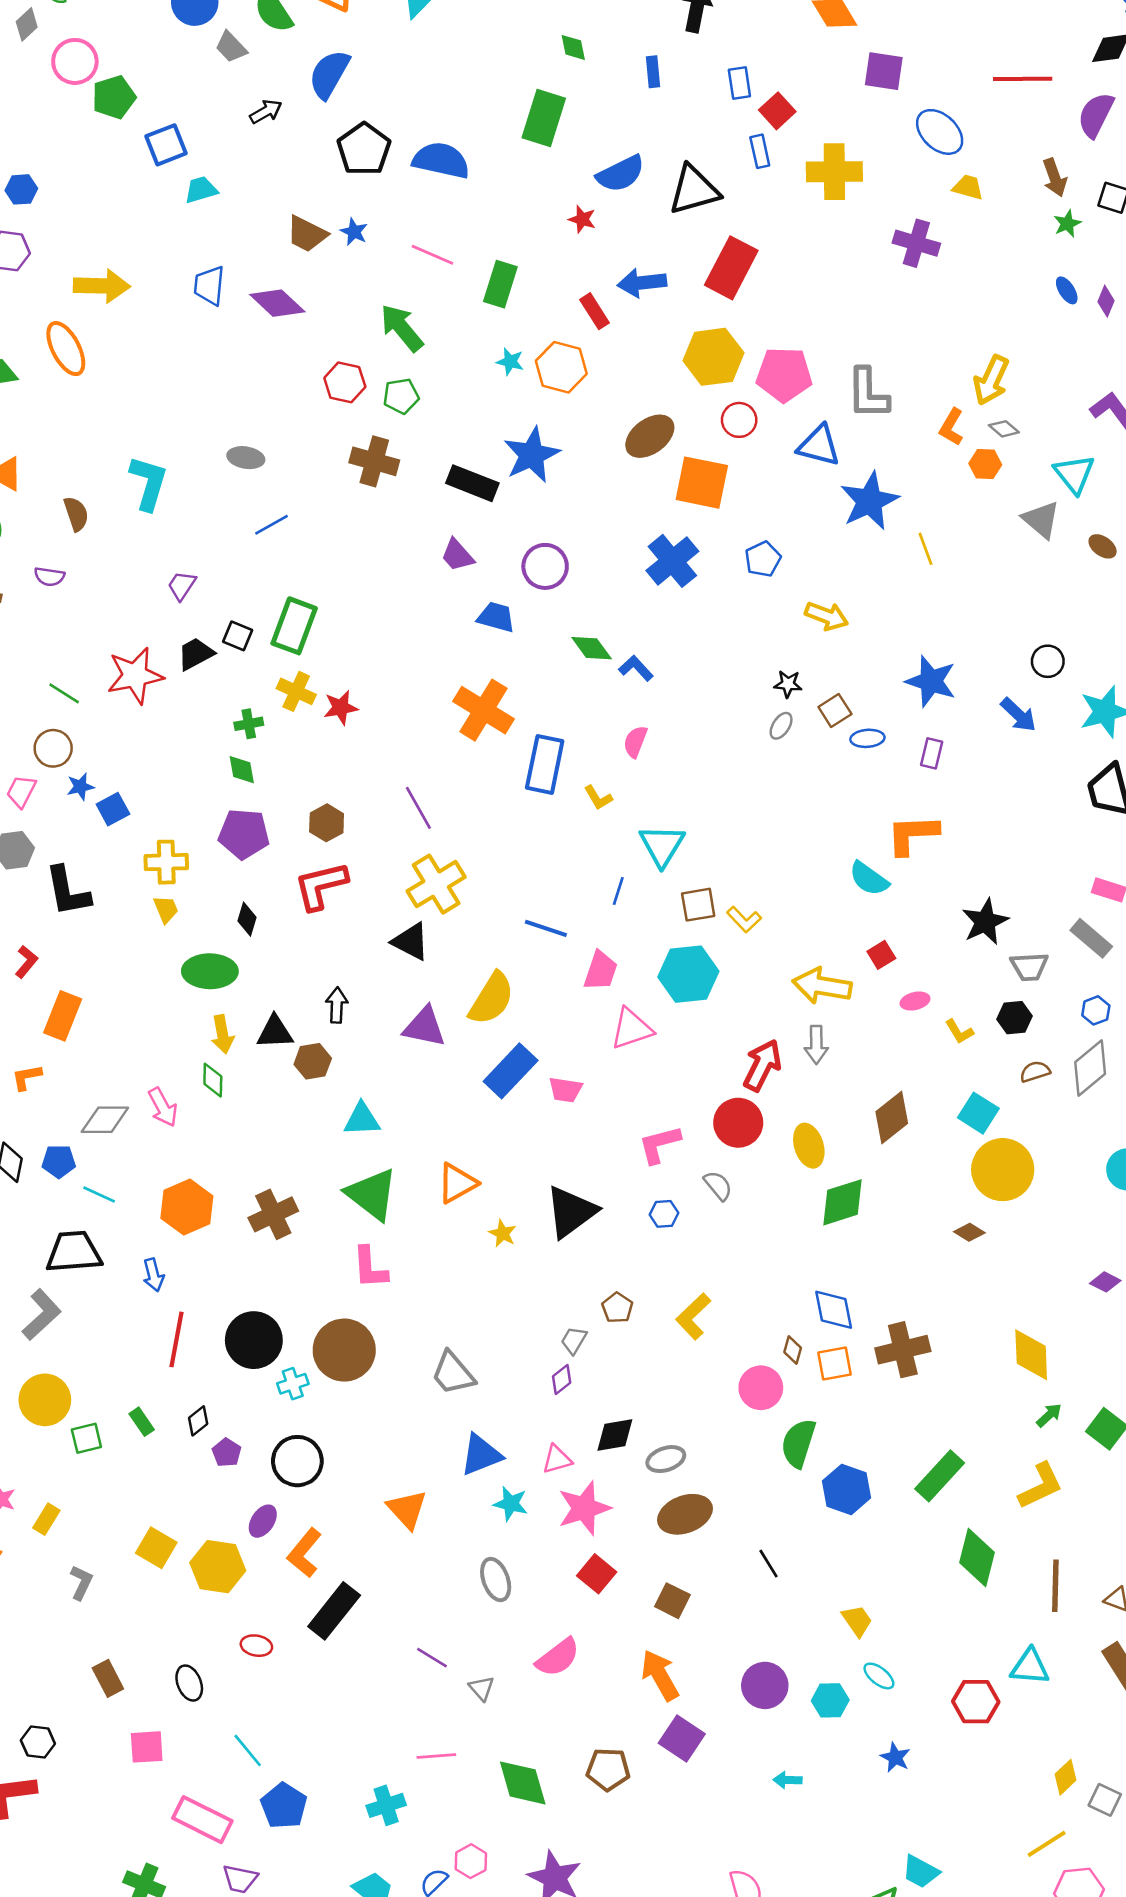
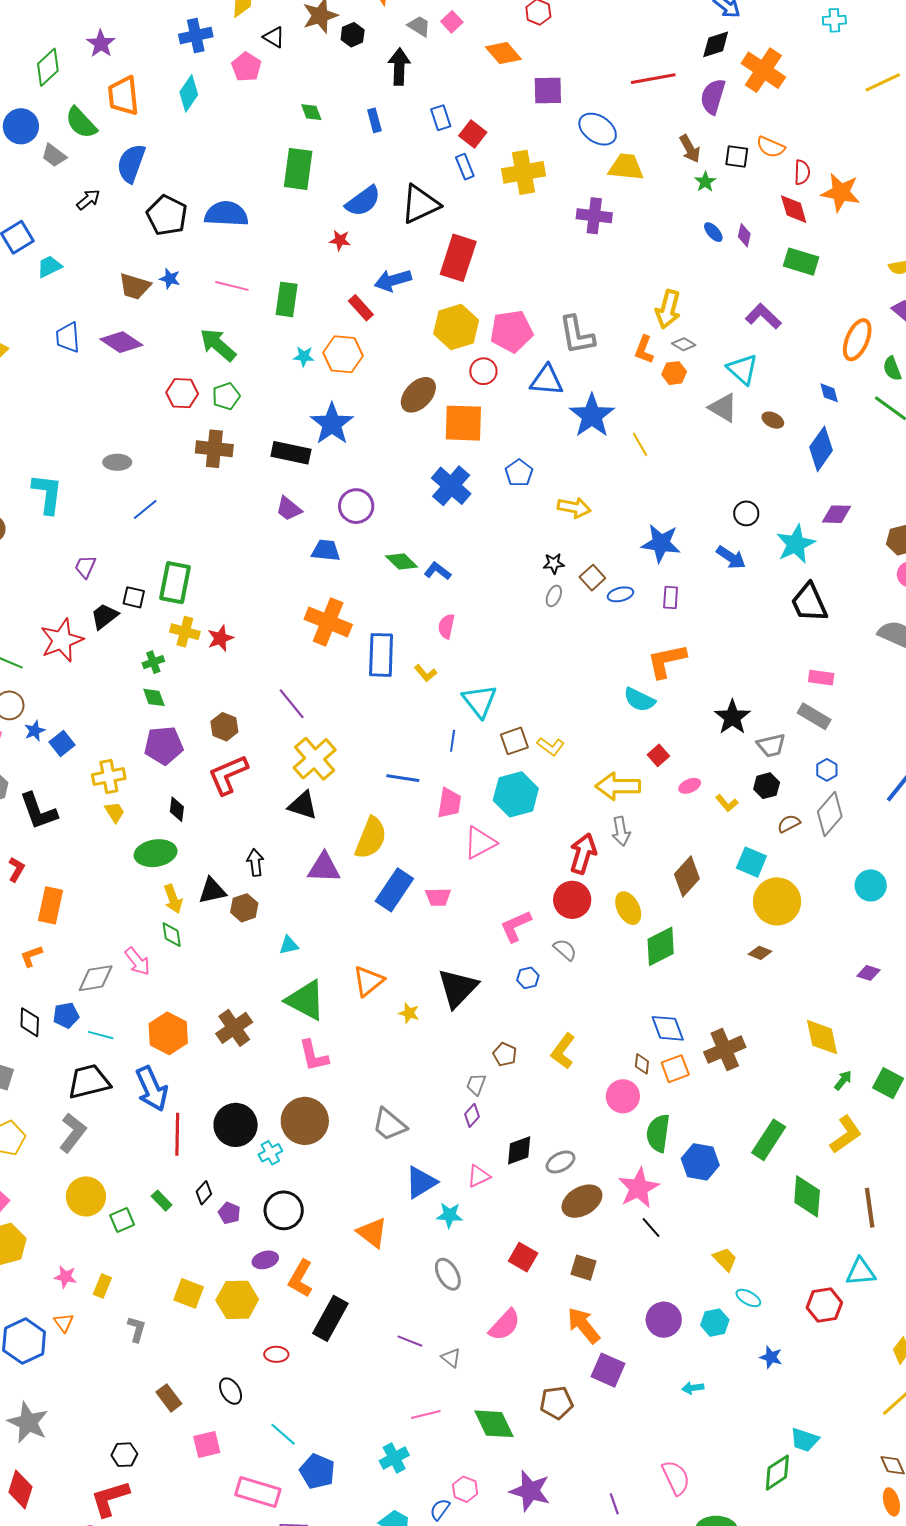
yellow trapezoid: (968, 187) -> (626, 167), size x1.5
cyan triangle: (362, 1119) -> (289, 945), size x0.7
blue arrow: (153, 1275) -> (152, 1089), size x1.8
pink star: (584, 1508) -> (639, 1188), moved
purple ellipse: (263, 1521) -> (265, 1260), turned 50

